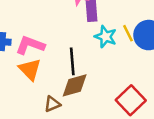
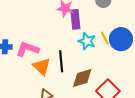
orange triangle: (30, 69) -> (42, 67), moved
brown diamond: (75, 85) -> (82, 78), moved

